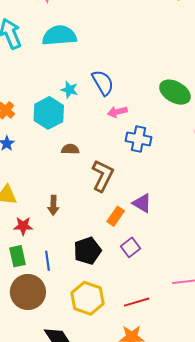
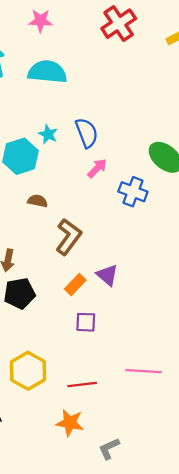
pink arrow: (117, 112) -> (97, 168), turned 138
blue cross: (139, 139) -> (133, 192), moved
purple square: (130, 247) -> (86, 322), turned 30
black pentagon: (87, 251) -> (20, 293), moved

